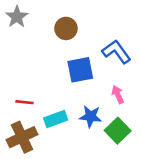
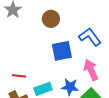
pink arrow: (118, 94) -> (91, 70), size x1.5

